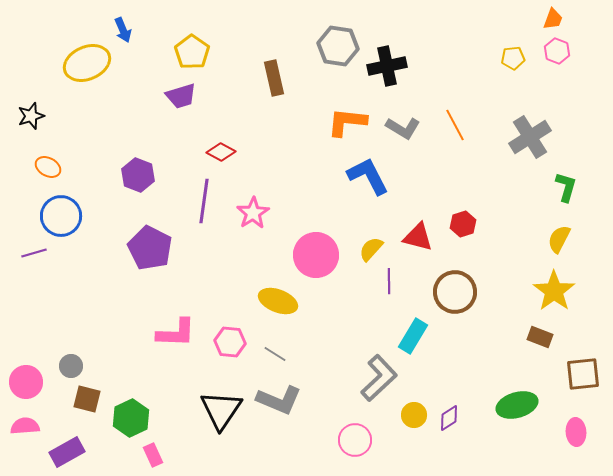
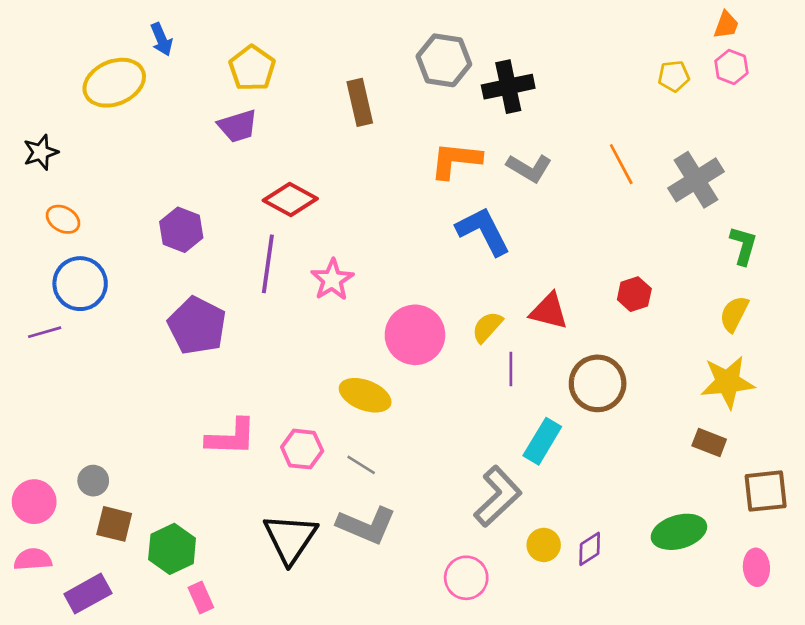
orange line: (455, 125) -> (621, 164), moved
red diamond: (221, 152) -> (290, 200), size x1.4
red hexagon: (463, 224) -> (634, 294), moved
yellow star: (554, 291) -> (728, 382), turned 30

